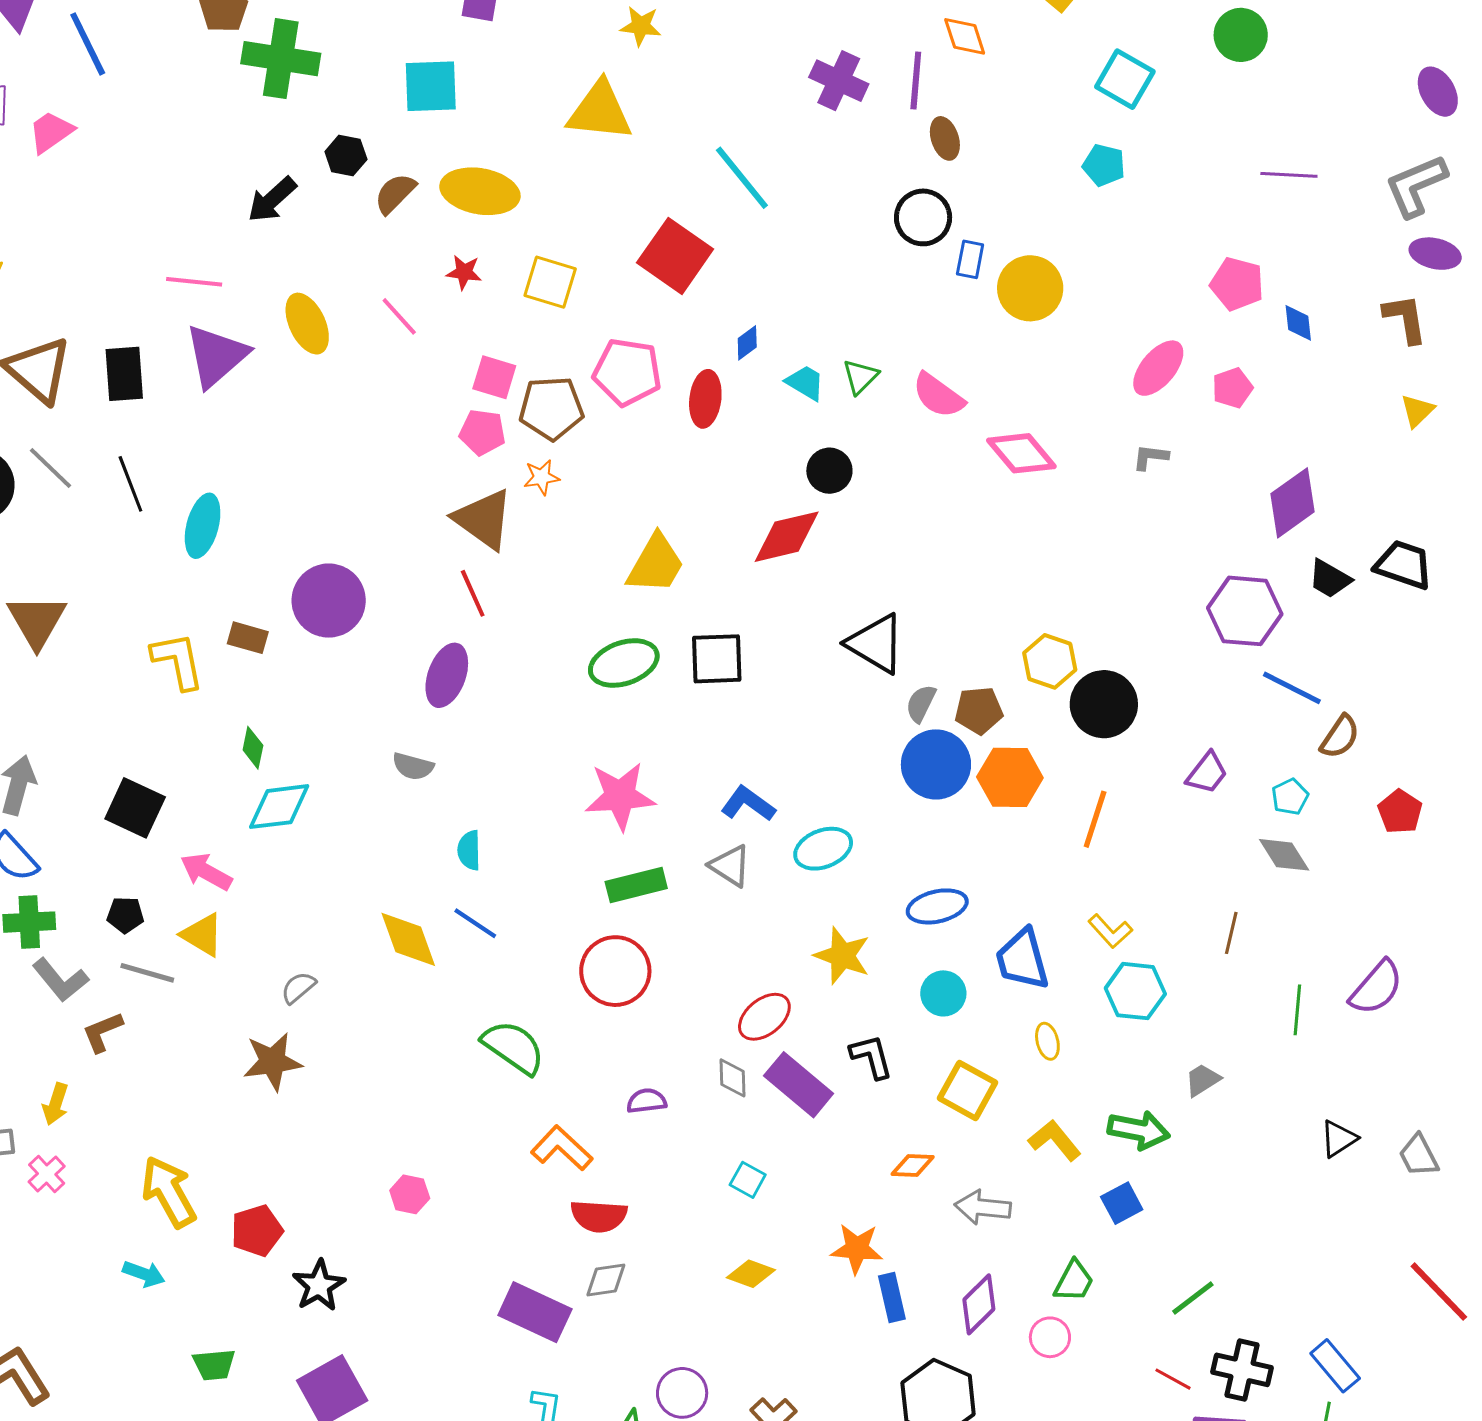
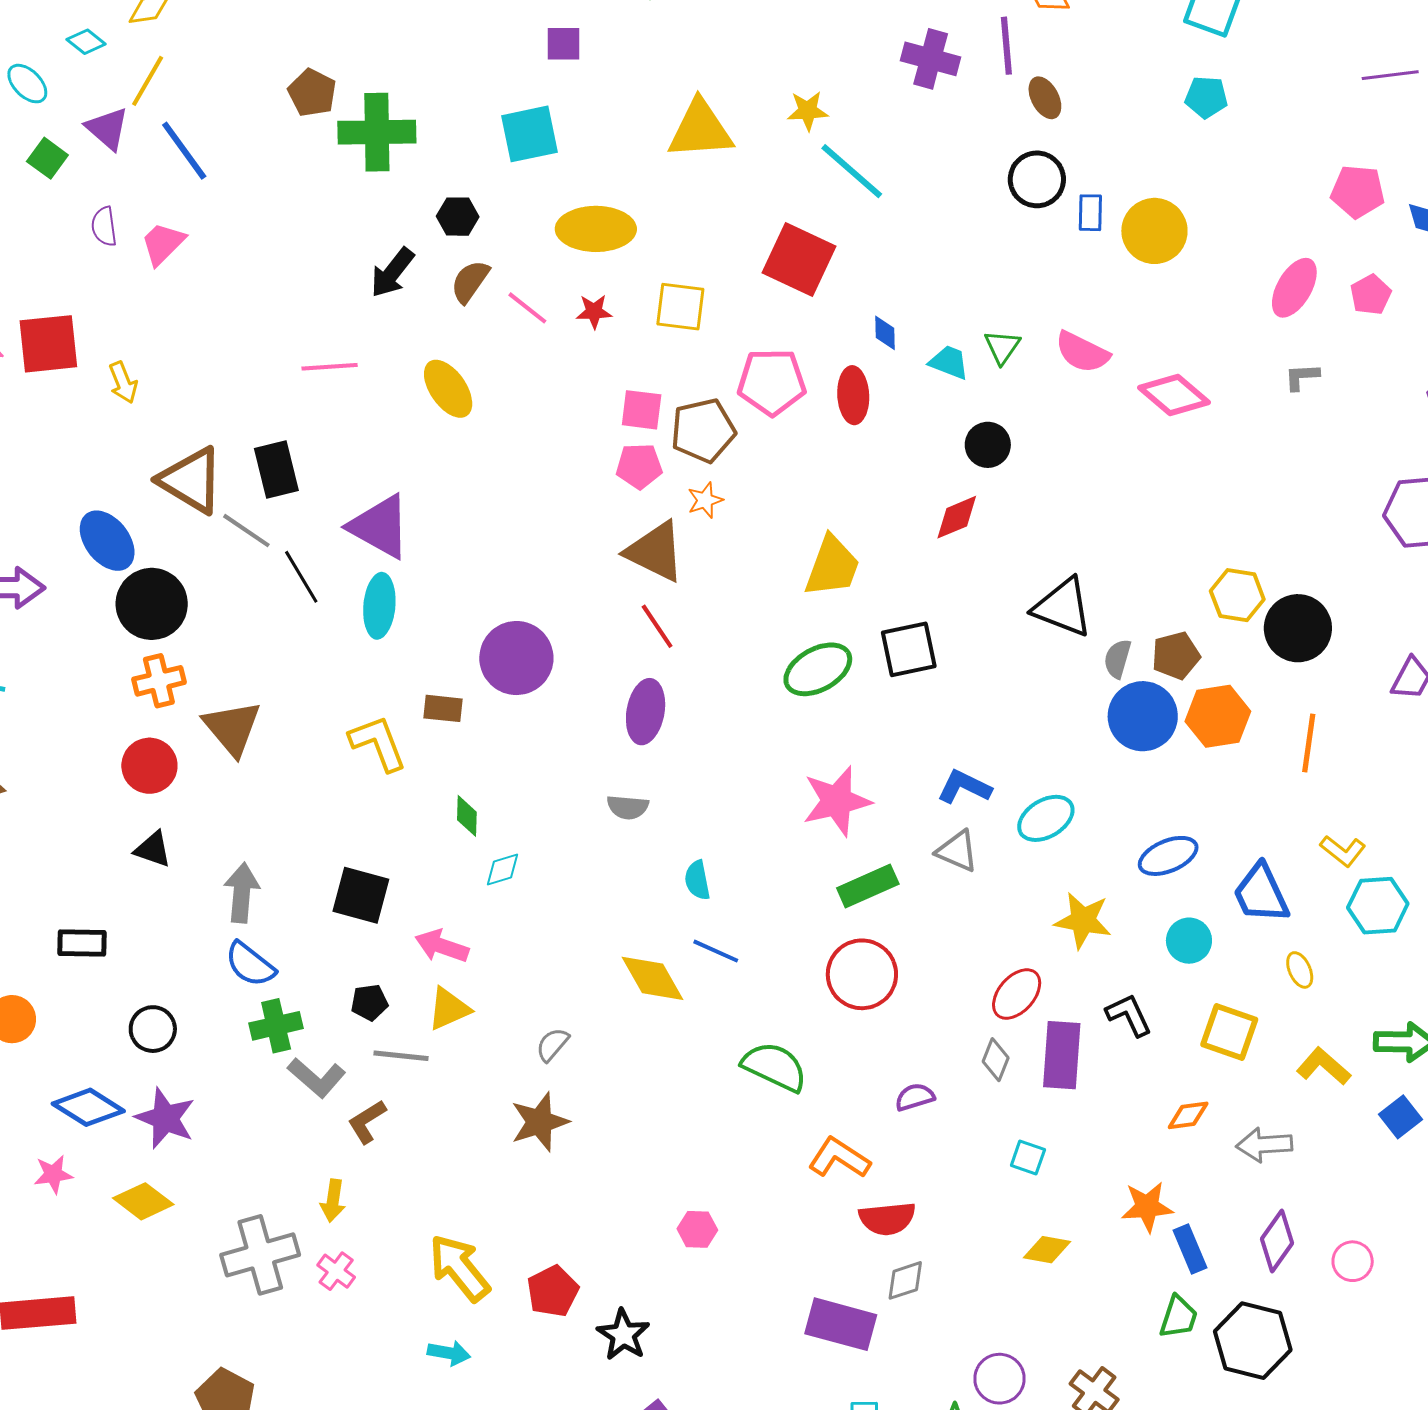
yellow star: (641, 26) -> (808, 111), moved
brown semicircle: (395, 193) -> (470, 281), moved
pink line: (399, 316) -> (527, 308), moved
blue diamond: (747, 343) -> (885, 333), turned -45
purple triangle: (216, 356) -> (380, 527), moved, turned -40
gray line: (50, 468) -> (246, 531), moved
red diamond: (787, 537) -> (957, 517), size x0.7
cyan diamond: (279, 807) -> (503, 870), size x0.6
yellow triangle: (202, 935) -> (449, 1009), turned -45
gray diamond: (733, 1078) -> (996, 1060), turned 33
purple rectangle: (799, 1085) -> (1062, 1055), turned 64
green trapezoid: (1074, 1281) -> (1179, 1317), moved

